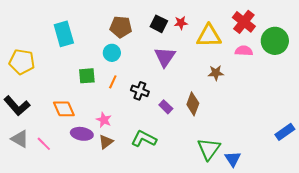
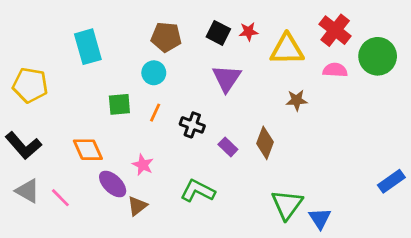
purple ellipse: (82, 134) -> (113, 184), turned 35
brown triangle: (106, 142) -> (137, 206), moved

